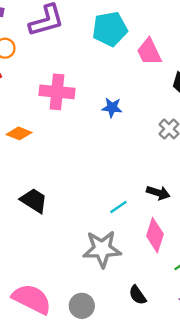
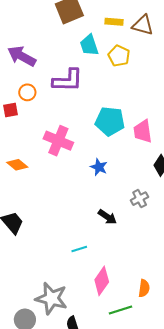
cyan pentagon: (110, 29) -> (110, 121), moved
black arrow: (158, 193) -> (107, 217), moved
gray star: (102, 249) -> (51, 298), moved

